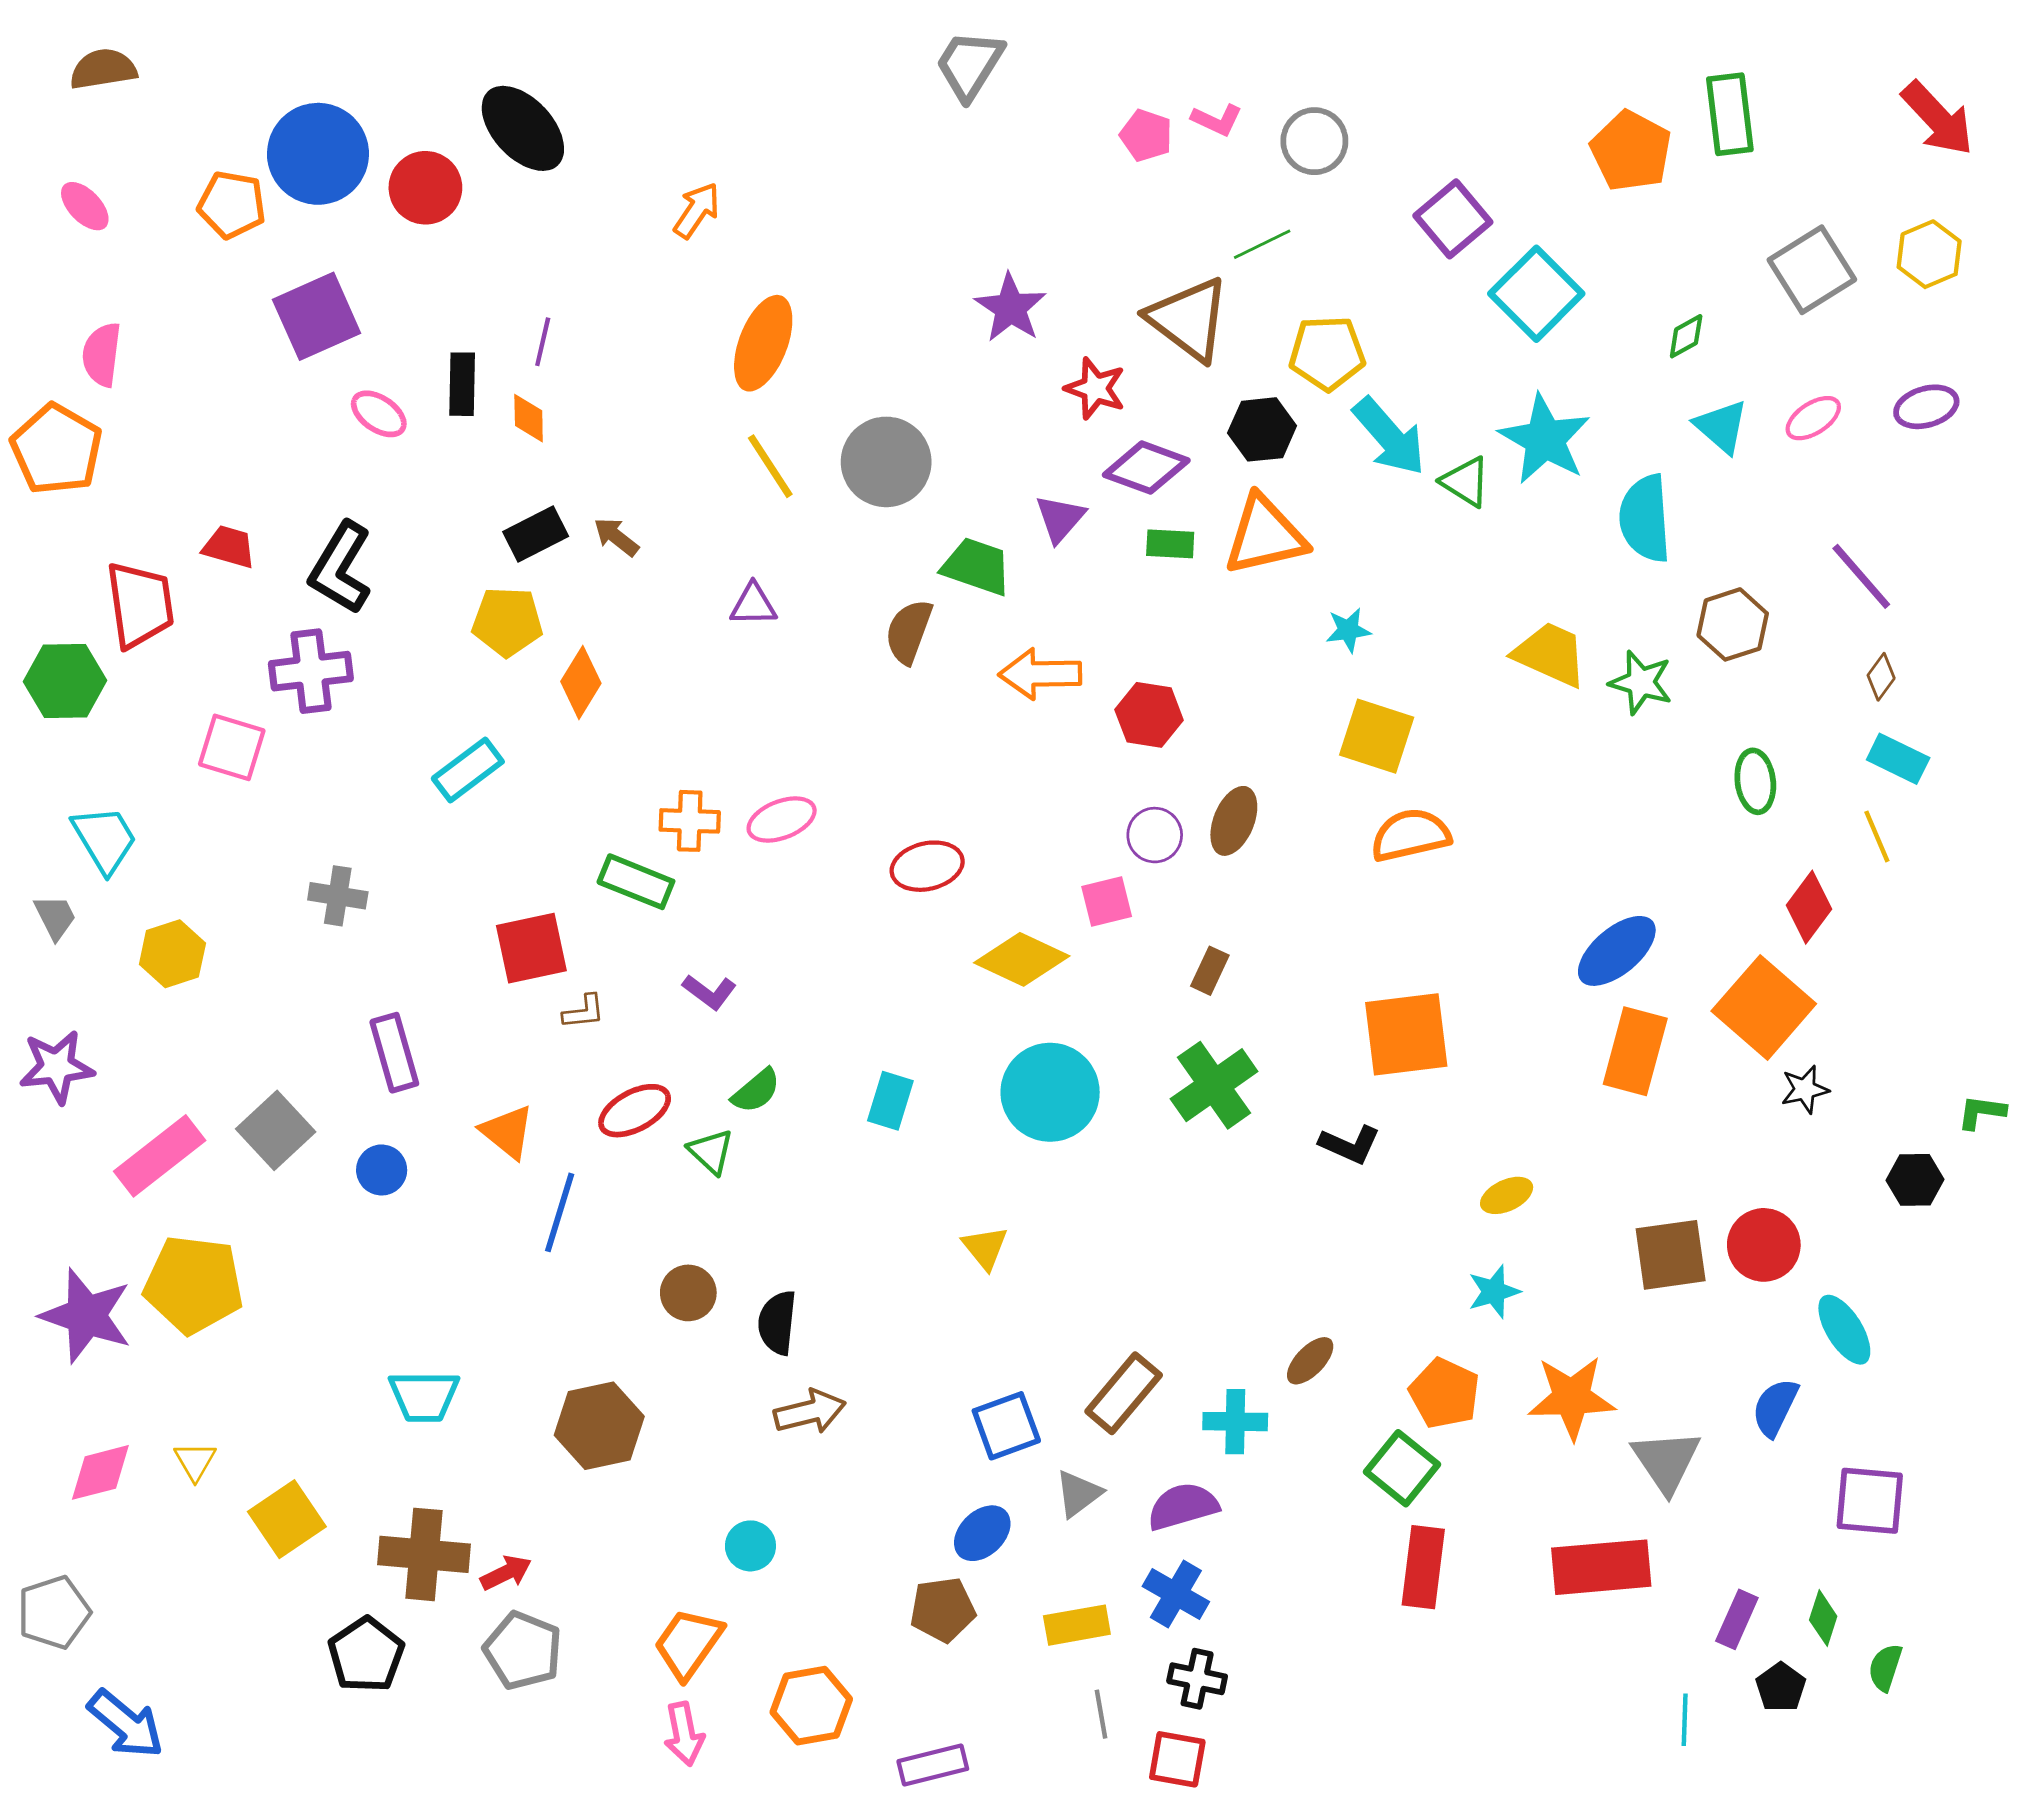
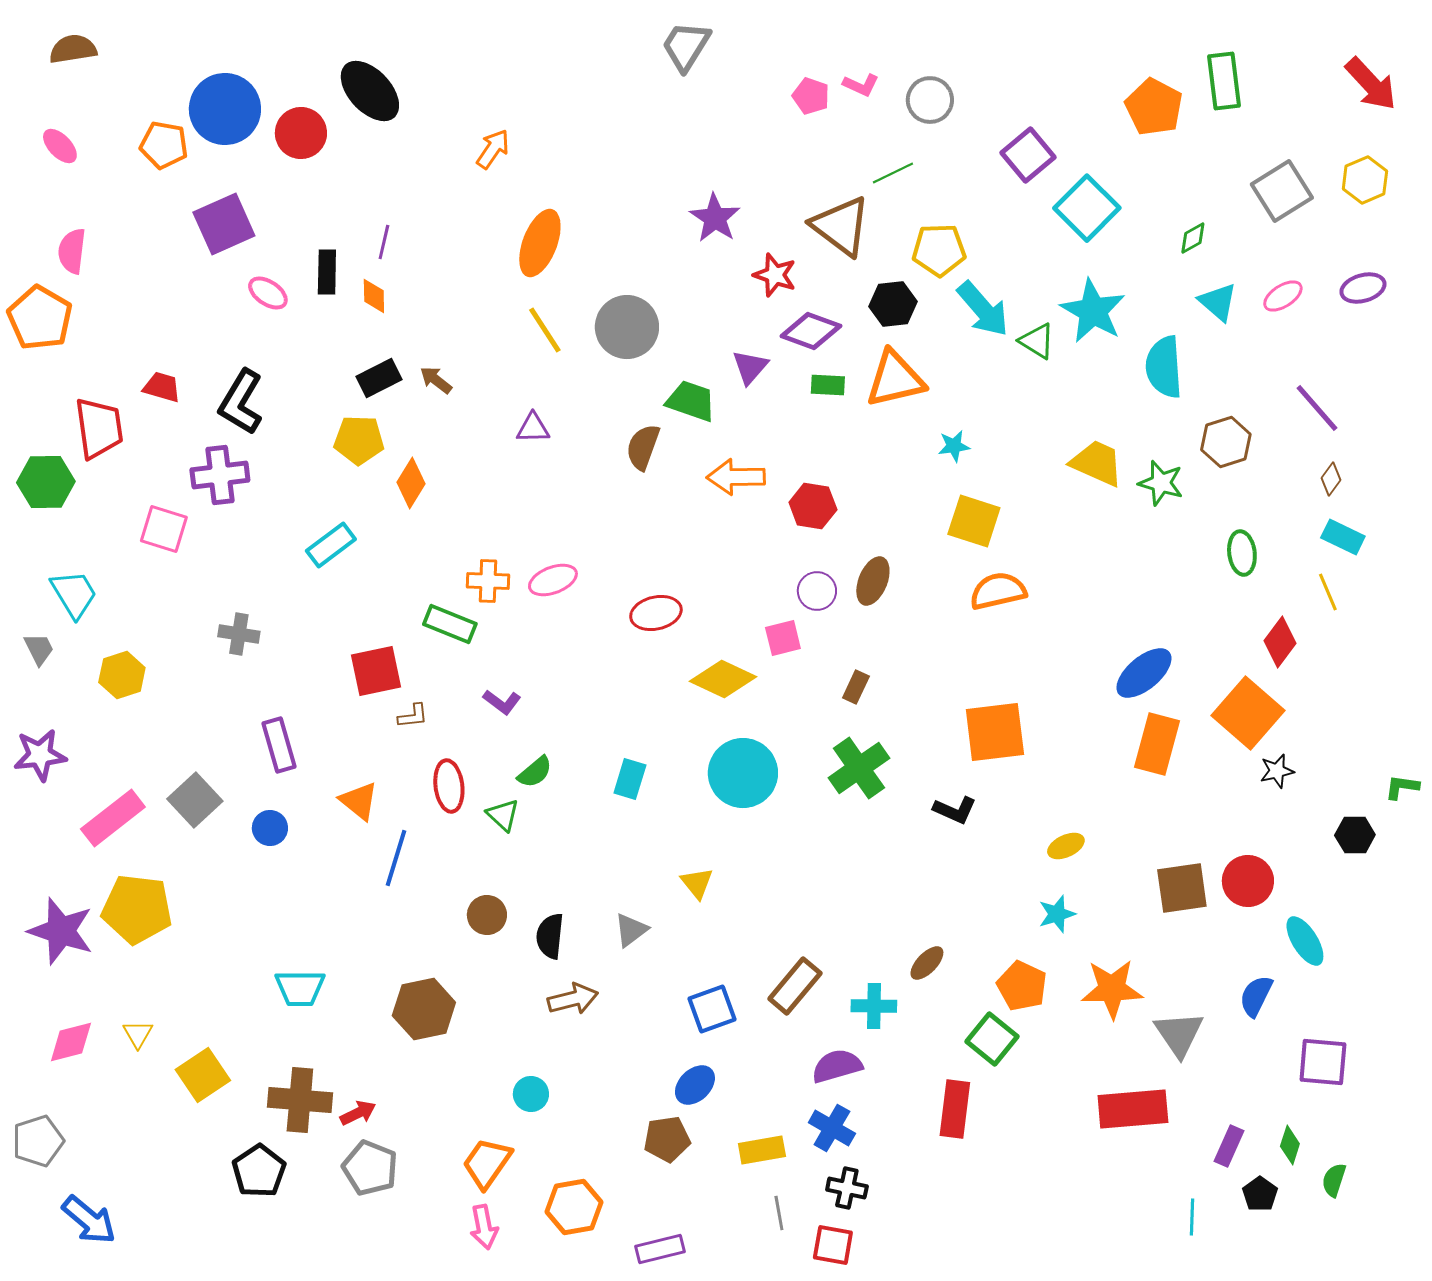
red ellipse: (635, 1111) -> (449, 786), turned -69
gray triangle: (1078, 1494) -> (631, 930), moved
red rectangle: (1423, 1567) -> (955, 1109), moved

